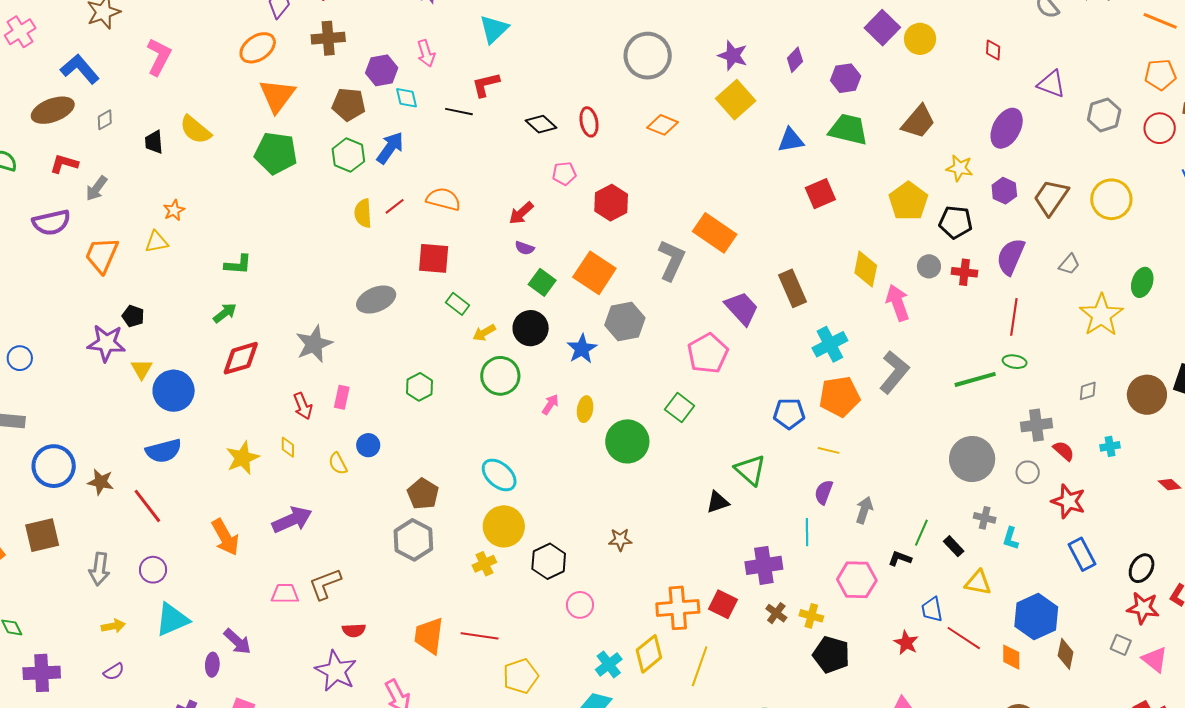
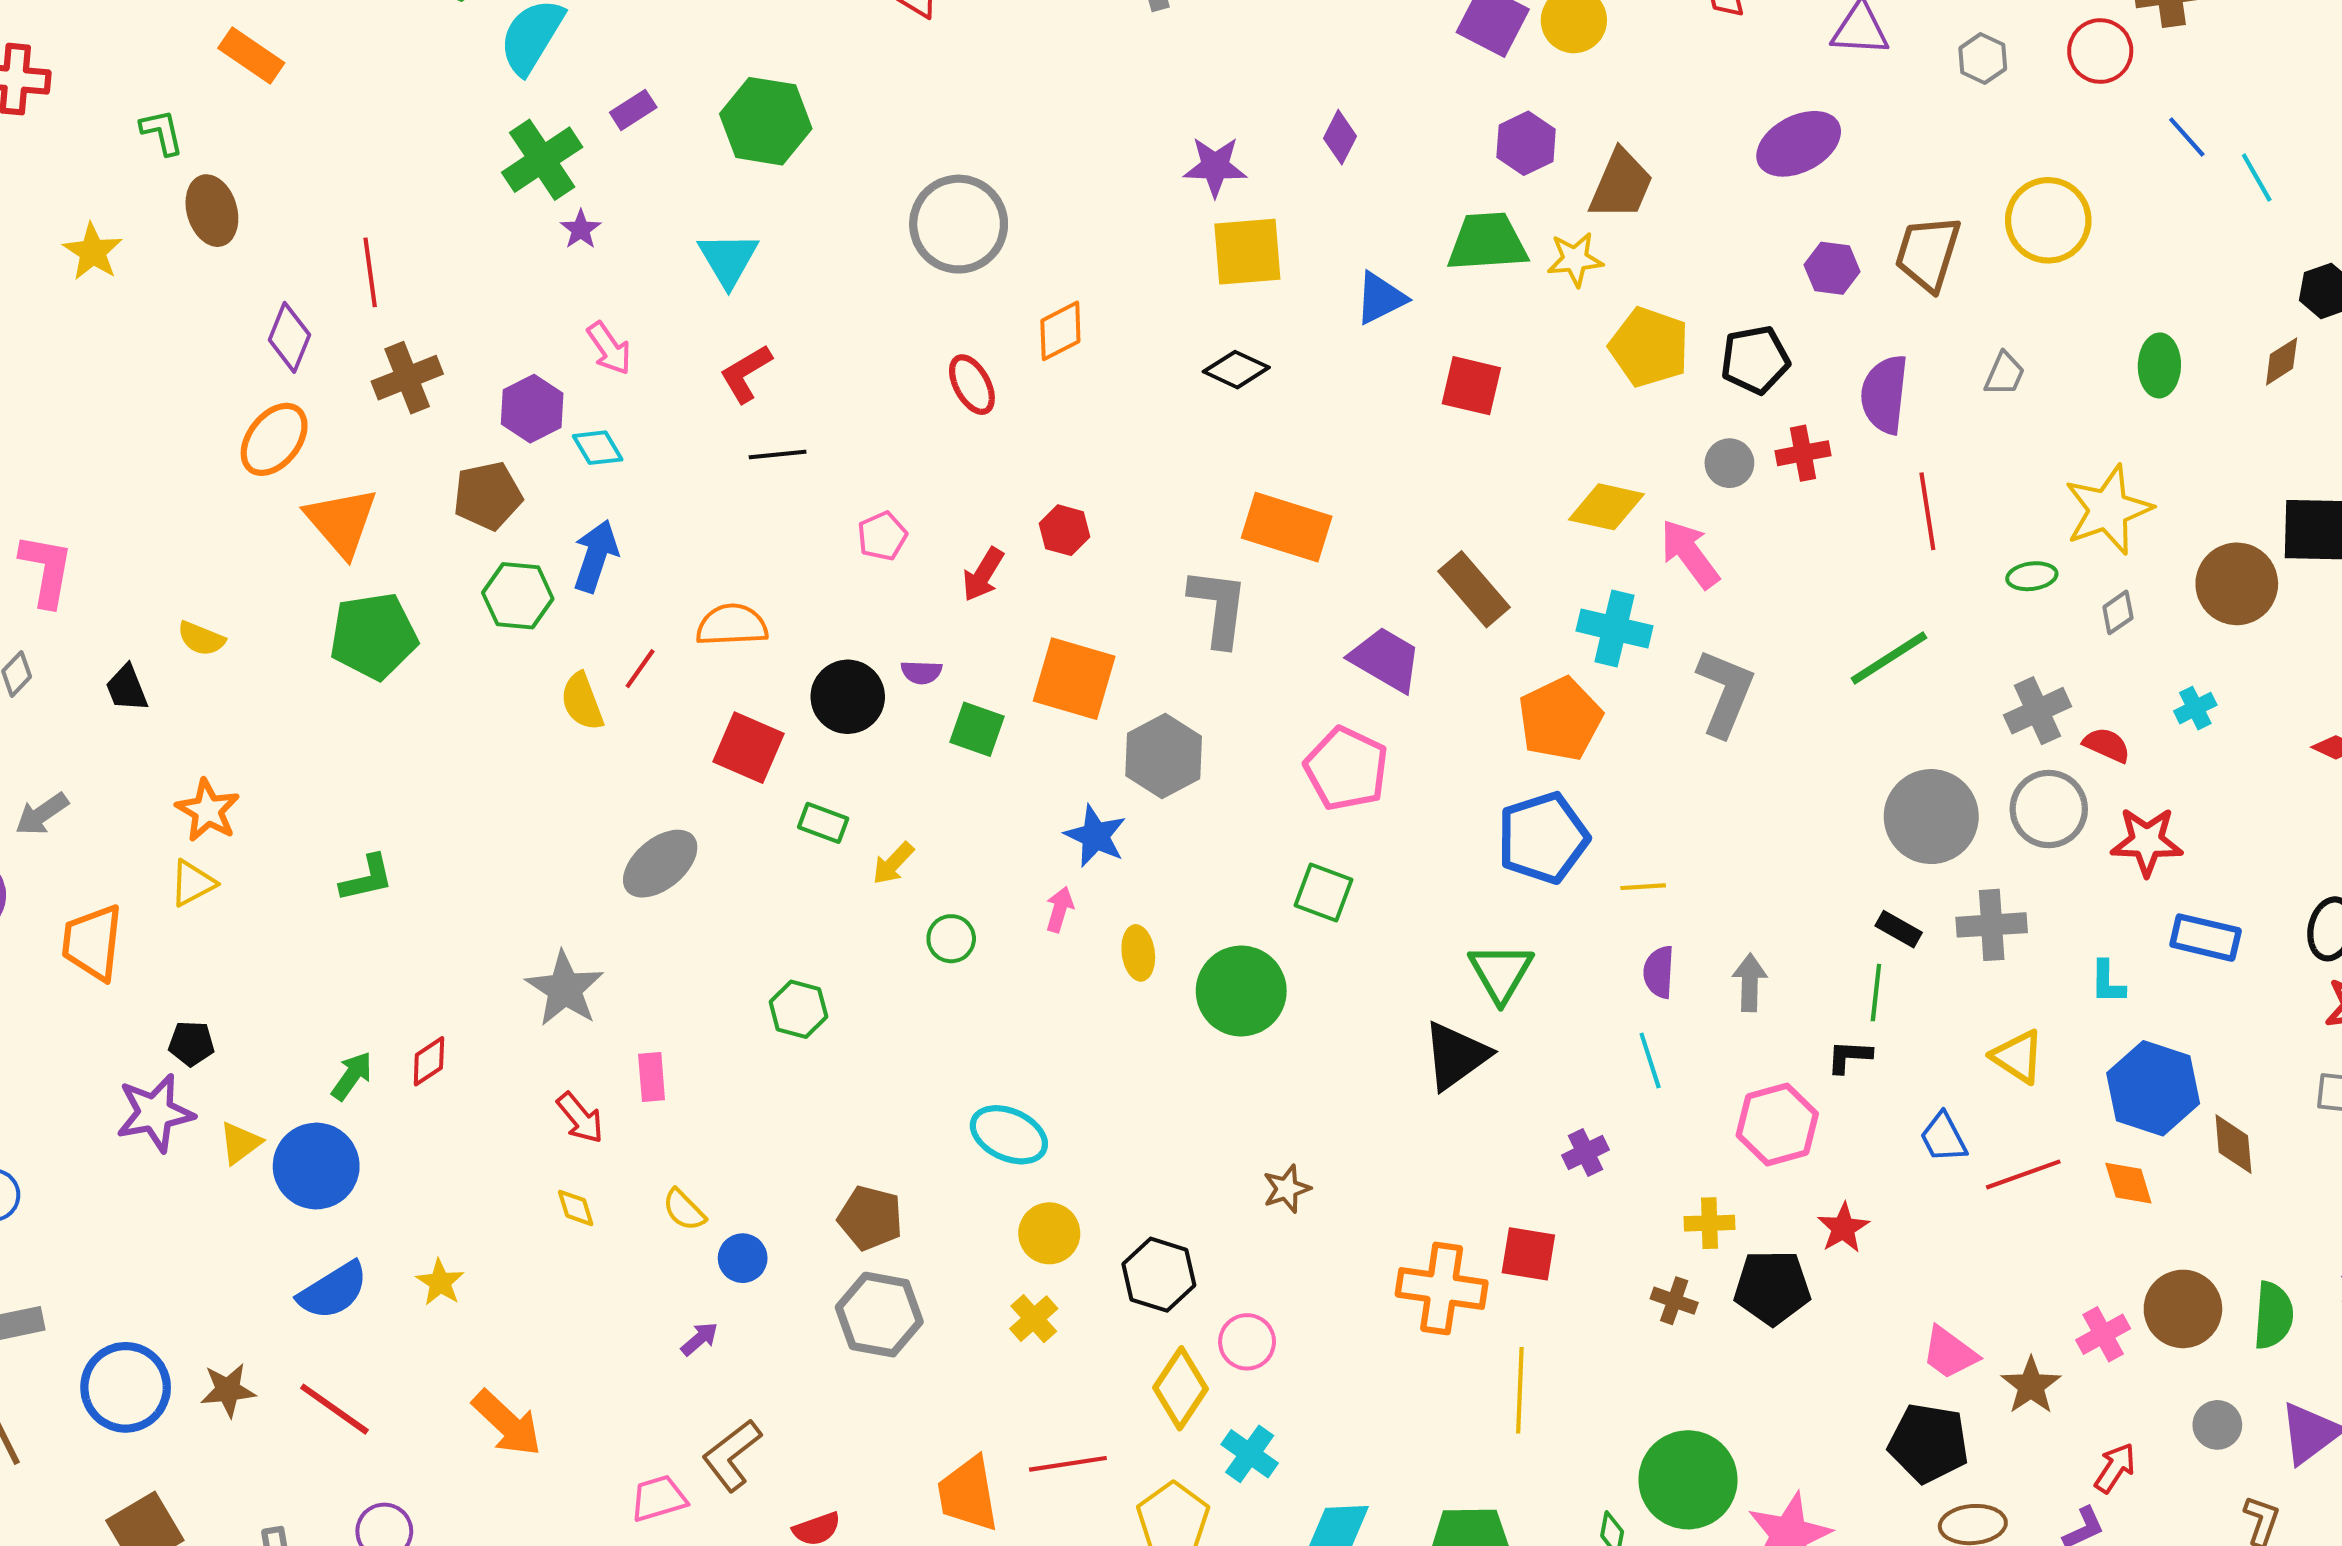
gray circle: (648, 56) -> (959, 224), moved
pink L-shape: (159, 57) -> (46, 570), moved
purple hexagon: (846, 78) -> (1526, 143), moved
yellow square: (736, 100) -> (1247, 252), turned -36
black line: (459, 112) -> (778, 455), moved
gray hexagon: (1104, 115) -> (1983, 59), size x0.7
black diamond: (541, 124) -> (1236, 370), moved
orange diamond: (662, 125) -> (1060, 331), moved, turned -32
purple ellipse: (1007, 128) -> (1799, 144), turned 51
yellow semicircle: (195, 130) -> (201, 639), size x0.7
yellow star: (959, 168) -> (1575, 259), moved
pink pentagon: (564, 174) -> (882, 536), moved
gray arrow: (97, 188) -> (42, 814), turned 36
red square: (820, 194) -> (1471, 386), turned -36
red hexagon: (611, 203) -> (1064, 530), size x0.7
orange star: (174, 210) -> (208, 810), size x1.4
red arrow: (521, 213) -> (983, 574), moved
red square: (434, 258) -> (749, 748), turned 36
yellow diamond: (866, 269) -> (1606, 507), turned -72
green arrow: (225, 313) -> (352, 1076), moved
yellow star: (1101, 315) -> (2108, 510), moved, turned 30
black circle: (531, 328) -> (848, 697), moved
cyan cross: (830, 344) -> (1615, 628), moved, turned -32
red diamond: (241, 358) -> (429, 1061), size x0.6
green ellipse: (1015, 362) -> (2032, 576), moved
yellow triangle: (142, 369) -> (240, 1143), turned 40
green circle: (500, 376) -> (951, 939), size x0.6
orange pentagon: (840, 397) -> (1560, 719), moved
pink arrow: (550, 404) -> (1060, 909), moved
blue pentagon: (789, 414) -> (1543, 838), size x1.4
blue circle: (368, 445) -> (743, 1258), moved
yellow star: (242, 458) -> (440, 1282), moved, size x0.7
green triangle: (750, 470) -> (1501, 973), turned 36
gray circle: (1028, 472) -> (2049, 809), size x1.6
black triangle: (718, 502) -> (1456, 1056), size x1.5
gray cross: (985, 518) -> (1992, 925), size x1.5
purple arrow: (292, 520) -> (699, 1339), moved, size x0.5
yellow circle: (504, 526) -> (1049, 1233), size x0.7
cyan L-shape: (1011, 538) -> (2108, 982), moved
black rectangle: (954, 546) -> (1899, 929), moved
blue rectangle: (1082, 554) -> (2206, 938), turned -32
purple cross: (764, 565) -> (1585, 1153), size x0.6
yellow triangle: (978, 583) -> (2018, 1057), turned 40
orange cross: (678, 608) -> (1442, 1288), turned 30
brown cross: (776, 613) -> (1674, 1301), moved
red line: (964, 638) -> (2023, 1174), turned -36
red star: (906, 643) -> (1843, 1228), moved, turned 30
yellow diamond: (649, 654) -> (1180, 1388), moved
cyan cross: (609, 664) -> (1250, 1454), moved

